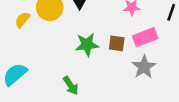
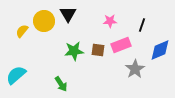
gray star: (144, 67) -> (135, 69), moved

